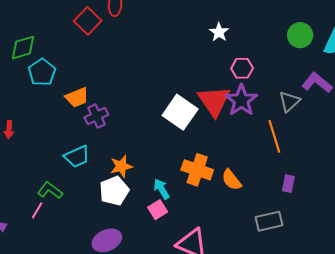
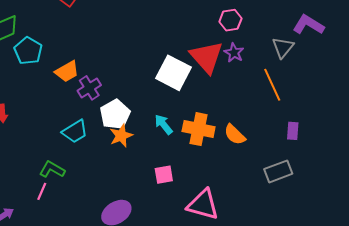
purple star: (241, 100) -> (234, 53), size x0.6
cyan arrow: (161, 189) -> (164, 124), moved
white pentagon: (114, 191) -> (115, 114), moved
pink square: (158, 210) -> (164, 175), turned 30

